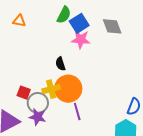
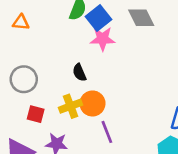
orange circle: (68, 89) -> (92, 103), size x0.7
gray circle: (38, 103) -> (24, 79), moved

